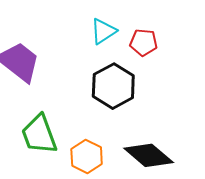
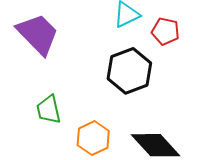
green trapezoid: (39, 134) -> (49, 110), size x0.7

